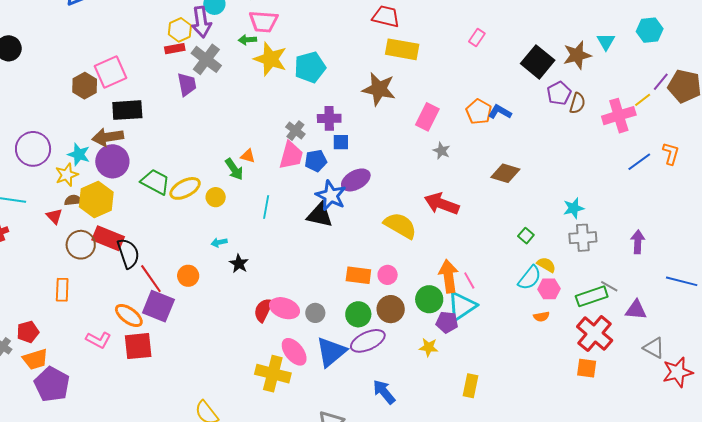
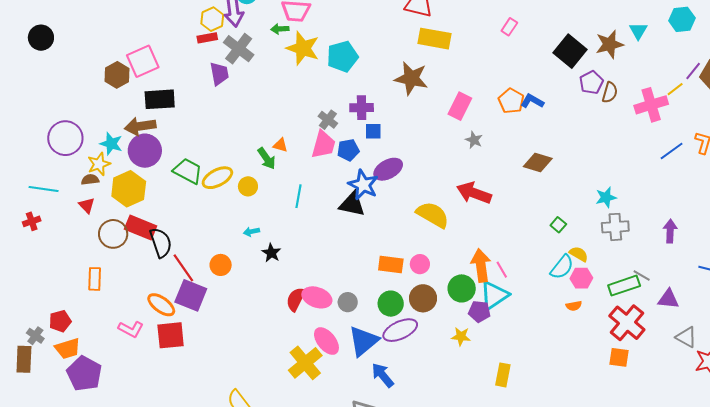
brown semicircle: (73, 200) -> (90, 180), moved
yellow cross: (273, 374) -> (305, 363), turned 36
blue arrow: (384, 392) -> (383, 375), moved

